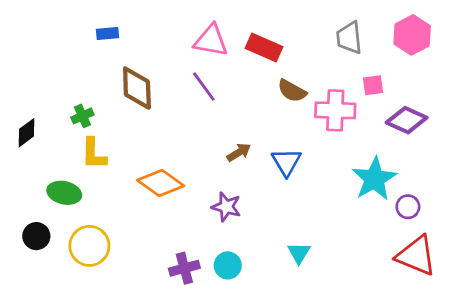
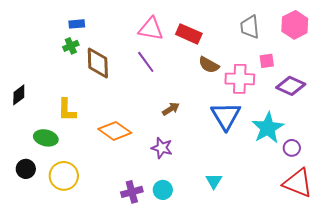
green cross: (82, 116) -> (71, 46), moved
blue triangle: (286, 162) -> (226, 116), moved, size x1.4

